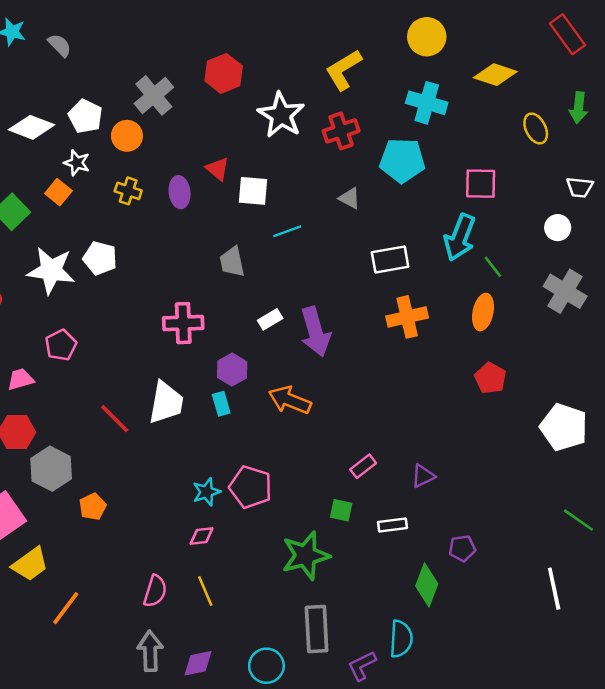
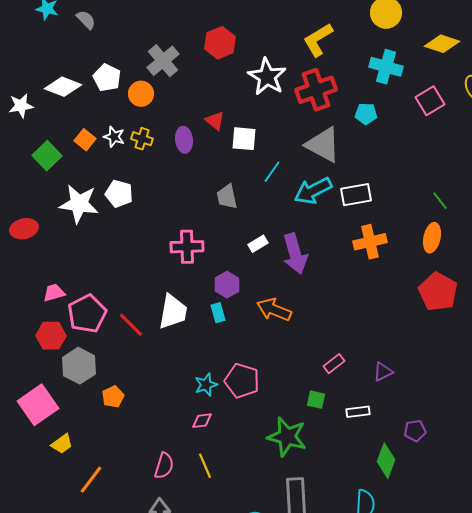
red cross: (341, 131) -> (316, 90), size x1.4
cyan pentagon: (402, 160) -> (366, 114), size x0.6
white star: (77, 163) -> (114, 137), moved
pink square: (481, 184) -> (430, 101), moved, turned -32
gray triangle: (350, 198) -> (323, 145), size x2.0
cyan line: (287, 231) -> (272, 172), turned -35
cyan arrow: (460, 237) -> (313, 191), moved, turned 42
pink pentagon: (61, 345) -> (87, 314), moved, size x1.5
red pentagon: (490, 378) -> (438, 292), size x1.5
green star: (306, 556) -> (287, 437), turned 30
yellow trapezoid: (30, 564) -> (62, 444), size x0.7

